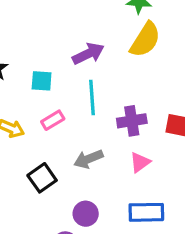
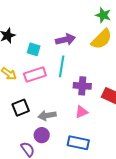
pink rectangle: (53, 120) -> (35, 75), size x1.5
gray arrow: (88, 159) -> (47, 115), moved

